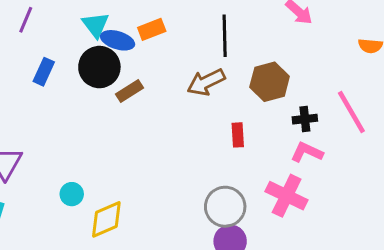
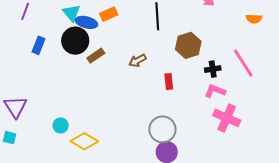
brown arrow: (206, 82) -> (138, 61), moved, size x0.7
pink cross: (287, 196) -> (227, 118), moved
yellow diamond: (106, 219) -> (84, 141), turned 56

